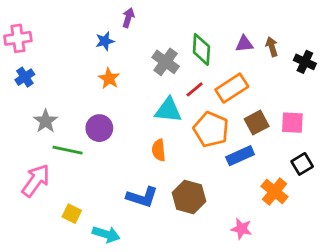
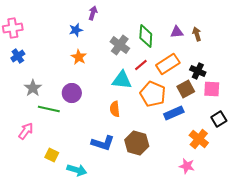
black cross: (305, 62) -> (198, 71), moved
pink arrow: (36, 180) -> (26, 131), size x0.7
pink star: (241, 229) -> (187, 166), moved

